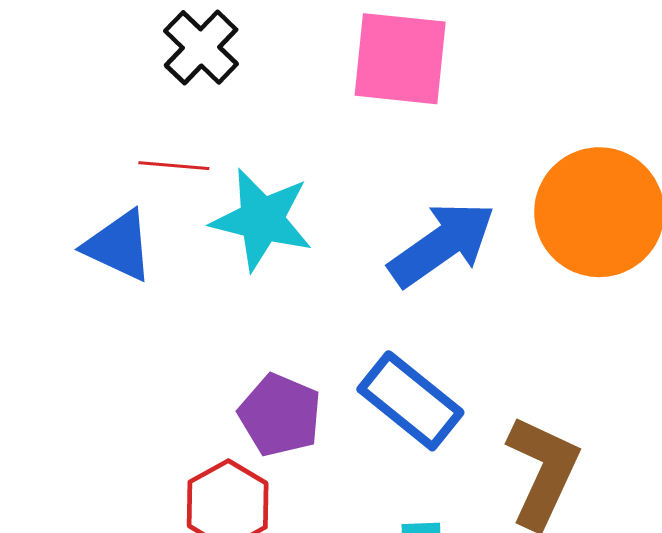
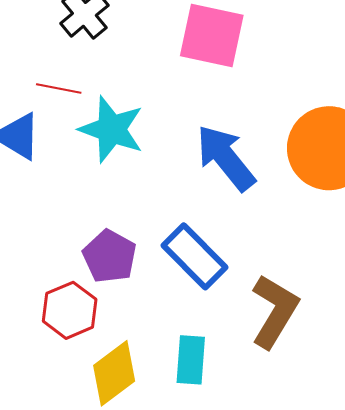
blue arrow: (442, 244) -> (226, 158), turned -100

